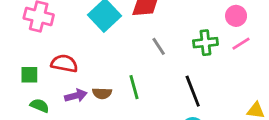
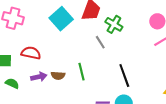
green cross: (205, 43) -> (114, 24), moved, turned 36

